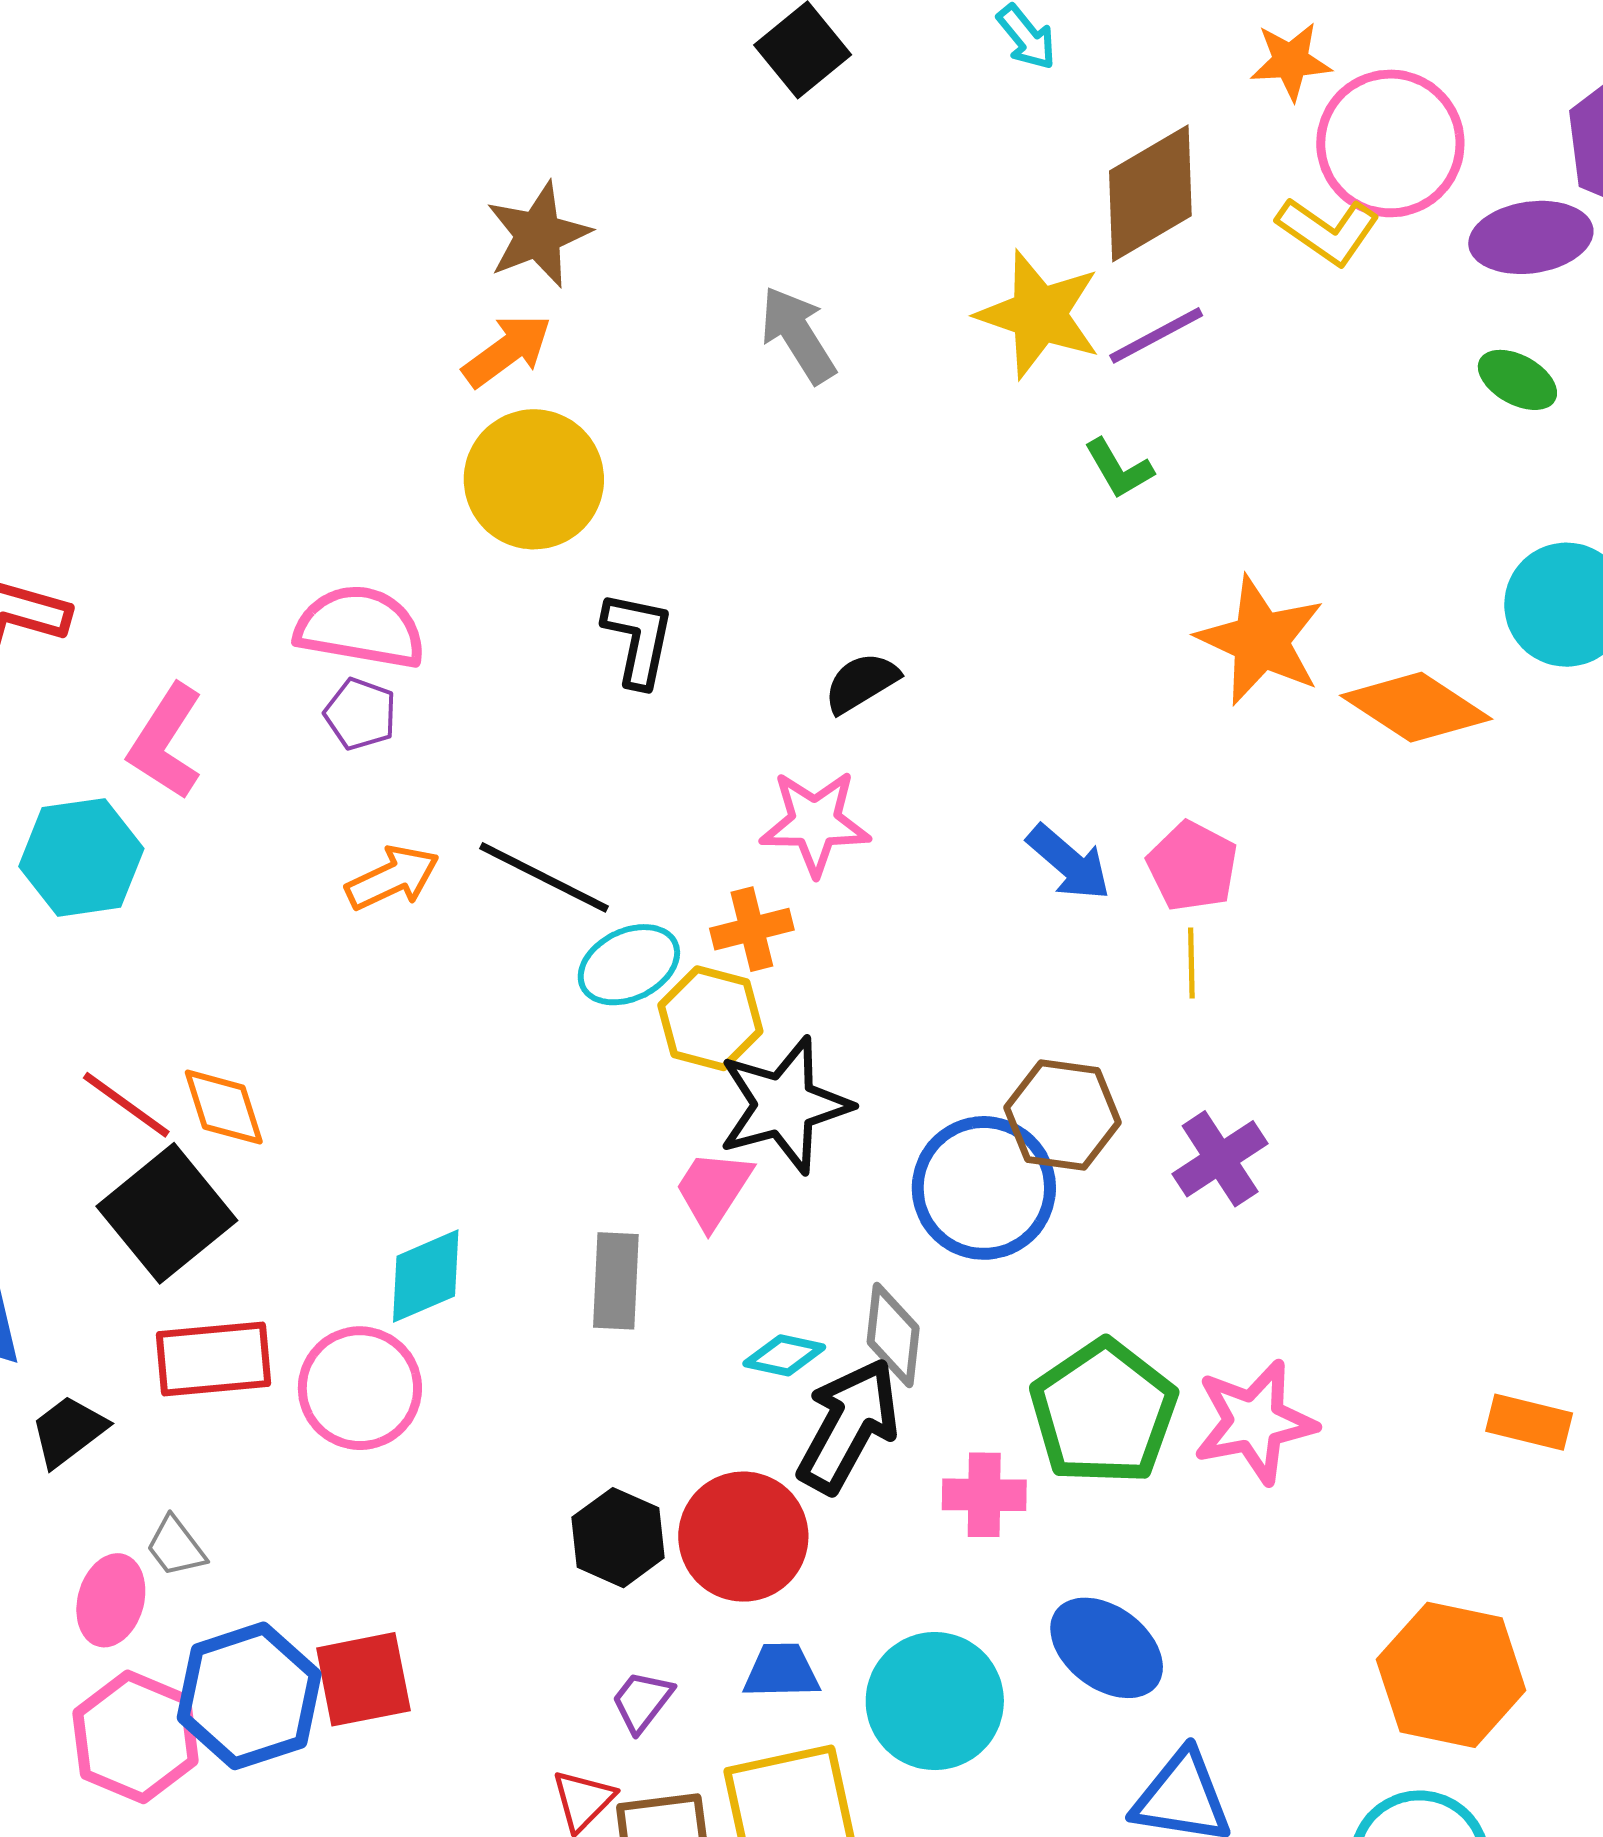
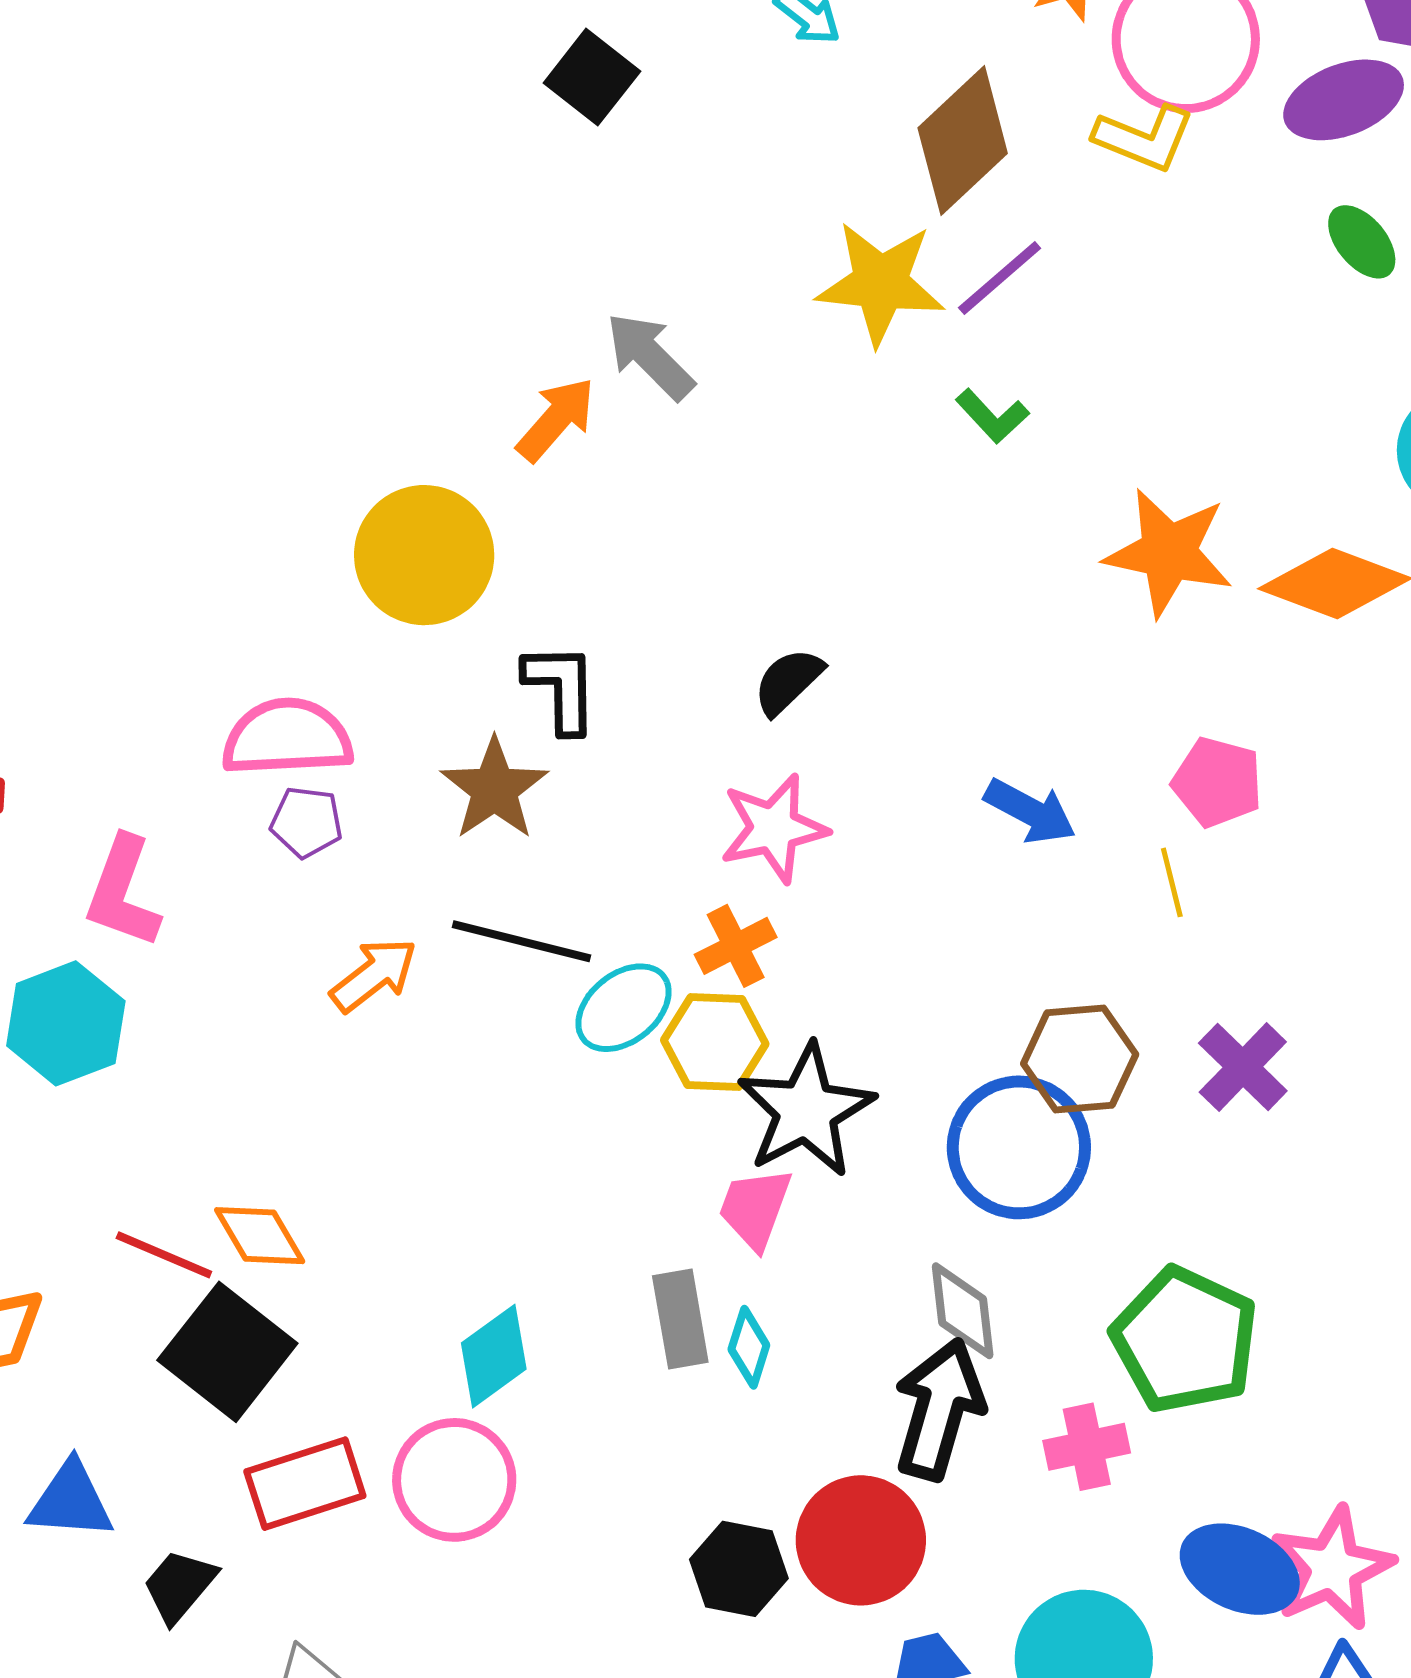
brown star: (538, 235) -> (494, 789), moved
orange arrow: (507, 351) -> (556, 419), moved
green ellipse: (1517, 380) -> (1362, 242), turned 34
pink pentagon: (1192, 866) -> (1217, 782), moved
cyan diamond: (784, 1355) -> (749, 1347), moved, turned -72
pink star: (1255, 1422) -> (1332, 1568), moved

